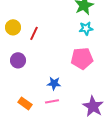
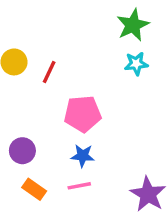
pink pentagon: (82, 58) -> (83, 114), moved
purple circle: (18, 60) -> (22, 151), moved

